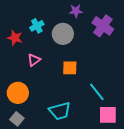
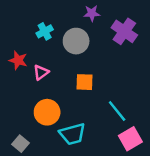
red star: (15, 38) -> (18, 60), moved
orange circle: (18, 93) -> (47, 112), moved
pink square: (108, 115) -> (130, 139), turned -30

